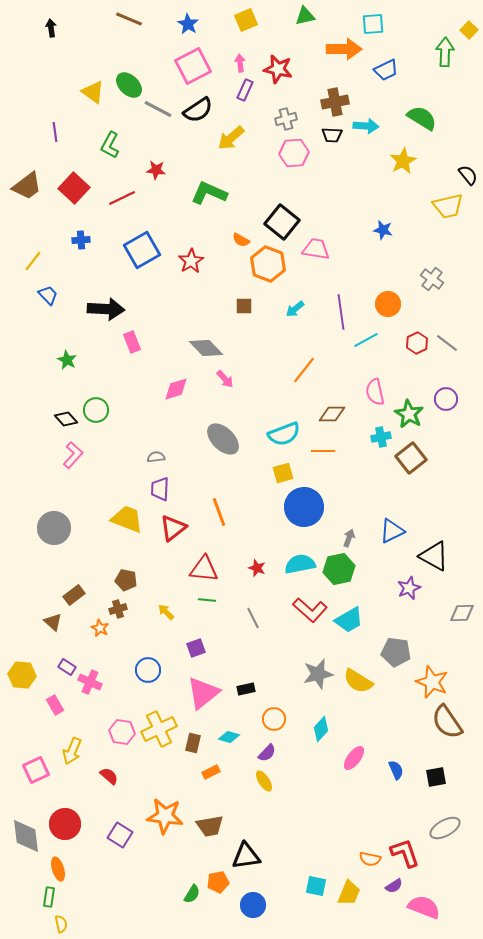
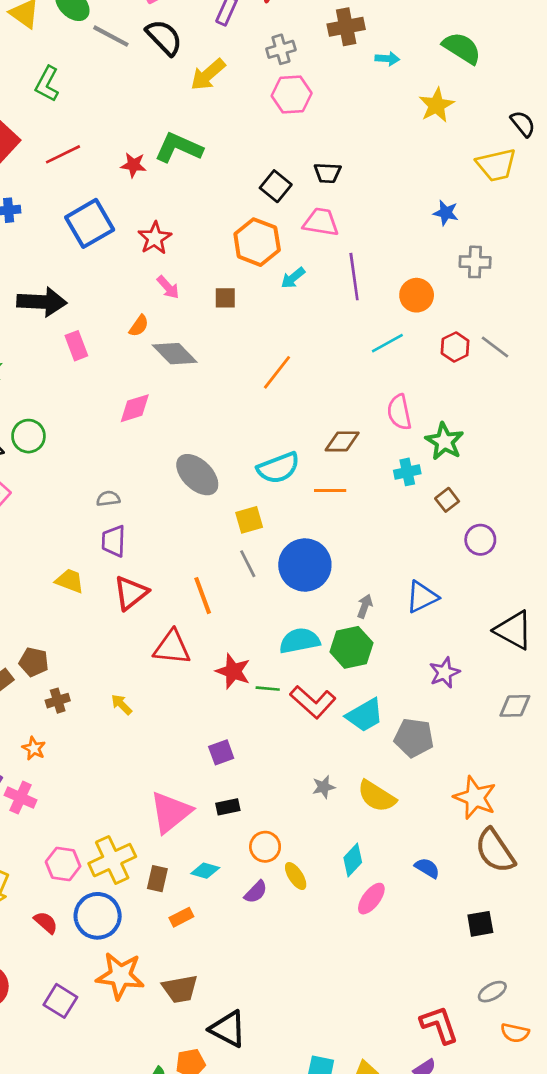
black semicircle: (198, 110) -> (164, 37), turned -100
cyan arrow: (366, 126) -> (387, 59), size x0.7
black trapezoid: (332, 135) -> (328, 173), moved
red star: (156, 170) -> (133, 165), moved
black square: (282, 222) -> (276, 186), size x0.7
blue star: (383, 230) -> (446, 213), moved
orange semicircle: (241, 240) -> (139, 326), moved, turned -84
gray cross: (432, 279) -> (475, 262), turned -35
cyan arrow: (295, 309) -> (293, 278), moved
purple line: (341, 312) -> (354, 277), moved
orange line: (304, 370) -> (277, 372), moved
pink arrow: (225, 379) -> (168, 287), moved
purple circle: (446, 399) -> (480, 540), moved
brown square: (411, 458) -> (447, 500), size x0.6
yellow square: (283, 473) -> (249, 520), moved
orange line: (219, 512) -> (203, 596), moved
yellow trapezoid: (127, 519) -> (70, 581), size x0.7
black triangle: (434, 556) -> (514, 630), moved
red star: (257, 568) -> (233, 671), moved, size x1.5
brown pentagon: (126, 580) -> (34, 662), moved
green line: (207, 600) -> (268, 689), moved
gray line: (253, 618) -> (248, 564), moved
orange star: (100, 628) -> (34, 748), moved
purple square: (196, 648) -> (221, 752), moved
gray pentagon: (396, 652) -> (414, 738), moved
blue circle: (148, 670) -> (98, 916), moved, size x1.4
gray star: (318, 674) -> (324, 787), size x0.6
cyan diamond: (321, 729) -> (353, 860), moved
blue semicircle: (396, 770) -> (427, 868), moved, turned -36
yellow ellipse: (264, 781) -> (296, 876), moved
gray ellipse: (445, 828) -> (492, 992), size x0.7
black triangle: (246, 856) -> (228, 1029), turned 36
orange semicircle: (370, 859) -> (515, 1033), moved

